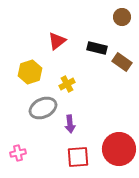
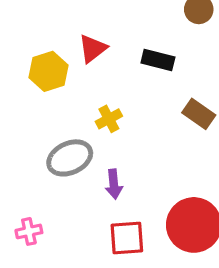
brown rectangle: (122, 62) -> (199, 114), moved
yellow hexagon: (30, 72) -> (48, 71), moved

